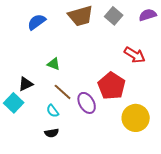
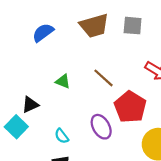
gray square: (114, 16) -> (133, 26), turned -36
brown line: (63, 92) -> (103, 78), moved

